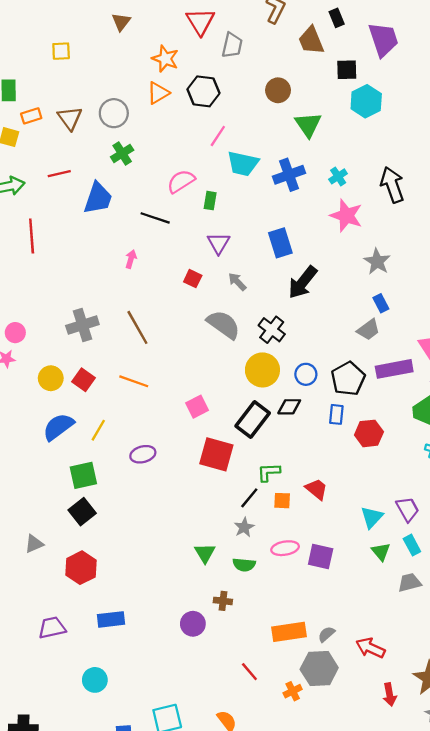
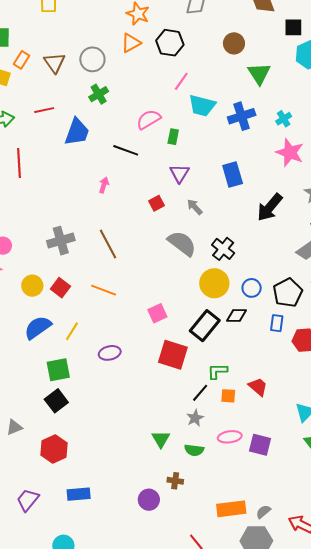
orange rectangle: (31, 116) -> (21, 60), turned -42
red square: (193, 279) -> (157, 203), turned 35
black arrow: (303, 282) -> (270, 207), moved
purple trapezoid: (52, 628) -> (28, 500), turned -40

